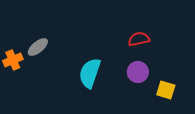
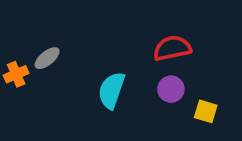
red semicircle: (139, 39) -> (172, 48), size x1.4

